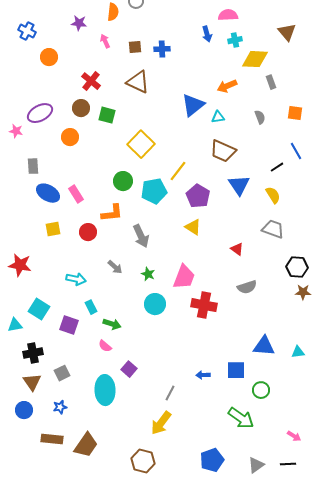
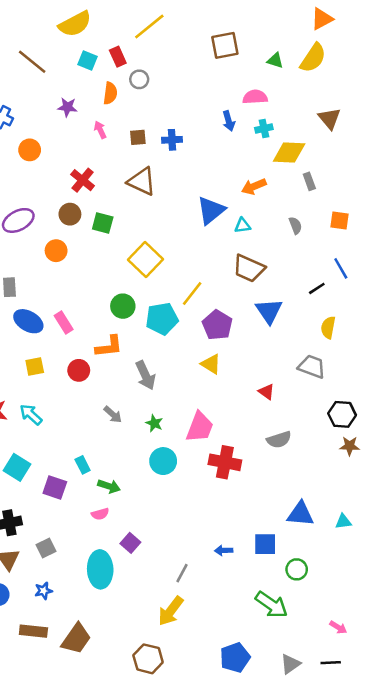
yellow semicircle: (273, 195) -> (328, 328), moved, turned -138
cyan arrow: (76, 279) -> (31, 414), moved, turned -150
pink semicircle: (105, 346) -> (100, 514), turned -56

